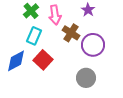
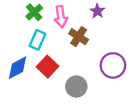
purple circle: (93, 45) -> (113, 65), moved
gray circle: (86, 78) -> (76, 87), moved

